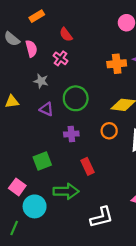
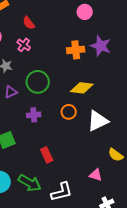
purple triangle: (46, 109) -> (11, 92), turned -48
red rectangle: (88, 166) -> (47, 155), moved
green arrow: (66, 191) -> (30, 183), moved, turned 30

